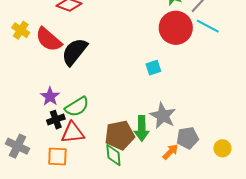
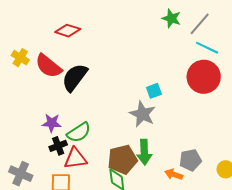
red circle: (176, 28) -> (204, 77), moved
purple star: (50, 96) -> (52, 123), turned -30
gray star: (163, 116) -> (142, 114), moved
orange arrow: (170, 152) -> (174, 174), turned -114

